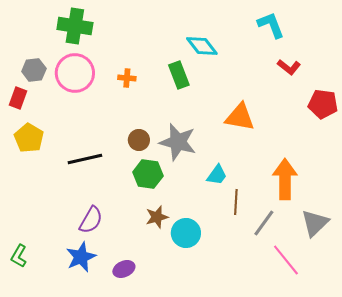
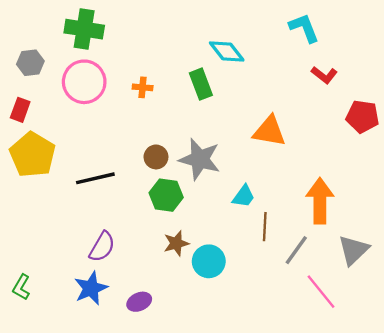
gray hexagon: (34, 70) -> (30, 63), moved
yellow pentagon: (29, 138) -> (33, 155), size x1.4

